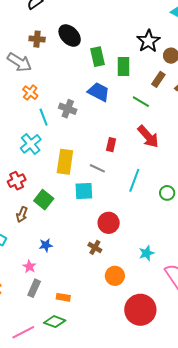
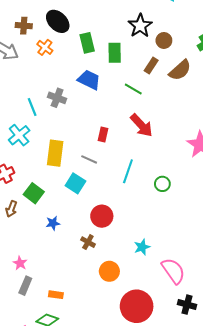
orange cross: (30, 93) -> (45, 47), moved
cyan square: (84, 191) -> (75, 183), turned 36
blue star: (46, 245) -> (53, 223), moved

